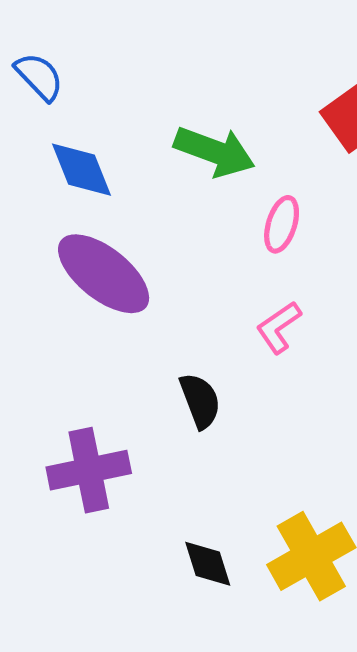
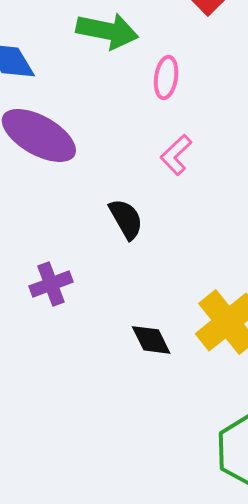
purple cross: (89, 470) -> (51, 284), size x0.7

